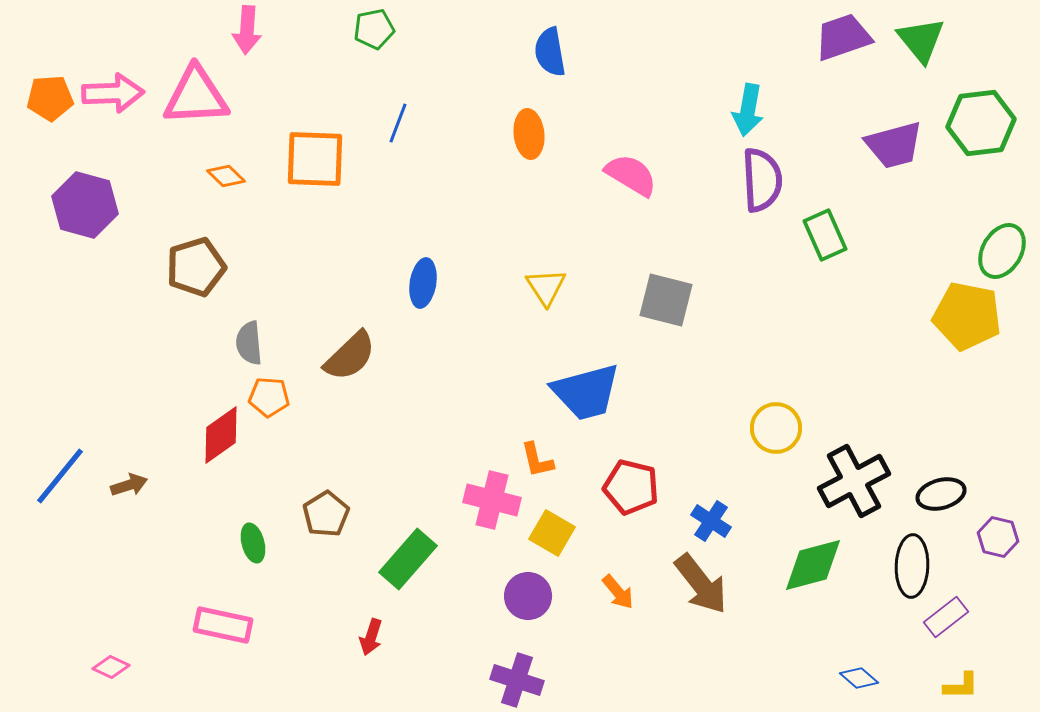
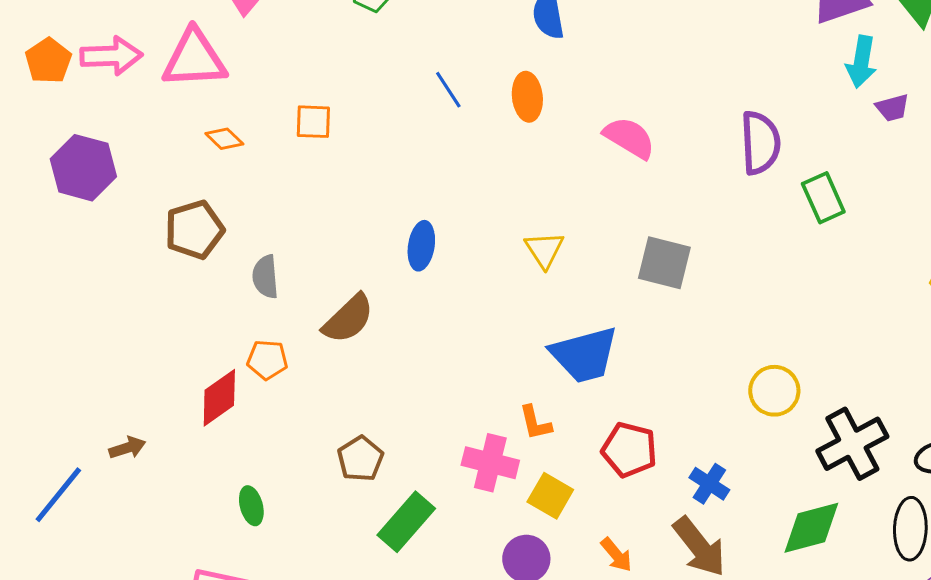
orange pentagon: (50, 98) -> (48, 61), turned -30
cyan arrow: (748, 110) -> (861, 62), moved
blue line: (398, 123) -> (448, 90), moved, turned -54
purple trapezoid: (894, 145) -> (892, 108), size x0.6
orange square: (315, 159) -> (313, 122), size x0.6
gray semicircle: (249, 343) -> (265, 277), moved
blue line: (60, 476) -> (58, 495), moved
brown pentagon: (326, 514) -> (360, 459), moved

